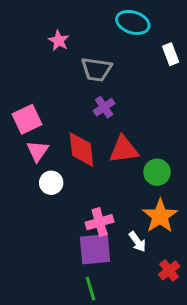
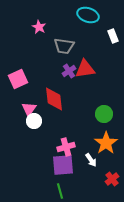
red triangle: (124, 149) -> (85, 69), moved
pink triangle: (38, 151) -> (29, 109), moved

